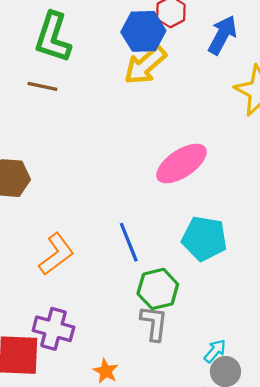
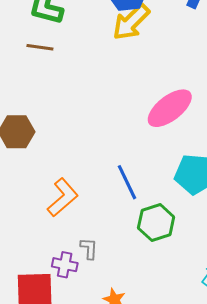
gray L-shape: (154, 323) -> (89, 249), moved, size x0.7
purple cross: (53, 329) -> (65, 265), size x0.7

